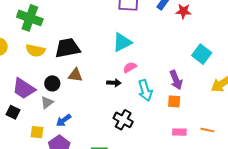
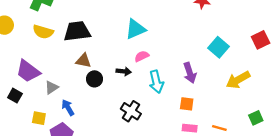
black circle: (52, 83) -> (94, 79), moved
orange square: (174, 101) -> (187, 104), moved
blue arrow: (64, 120) -> (68, 107), turned 91

